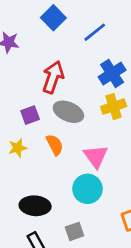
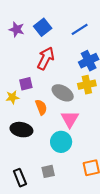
blue square: (53, 18) -> (43, 27), moved
gray ellipse: (68, 112) -> (63, 93), moved
yellow star: (18, 148) -> (12, 97), moved
black ellipse: (35, 206) -> (21, 130), moved

